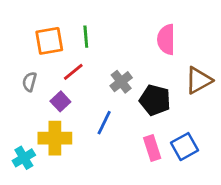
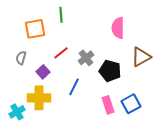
green line: (86, 37) -> (61, 15), moved
red line: (73, 72) -> (61, 53), moved

